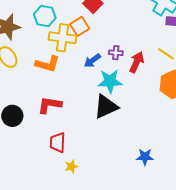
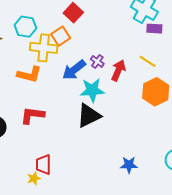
purple cross: (116, 53) -> (97, 61), turned 32
blue arrow: (92, 61) -> (74, 70), size x1.4
red trapezoid: (58, 142) -> (43, 164), moved
yellow star: (71, 166) -> (34, 178), moved

